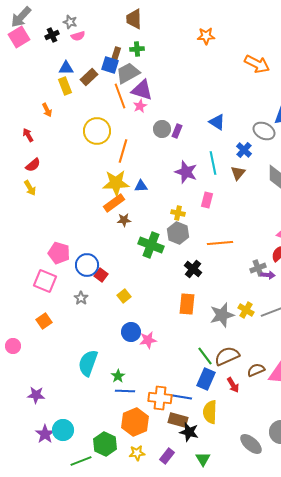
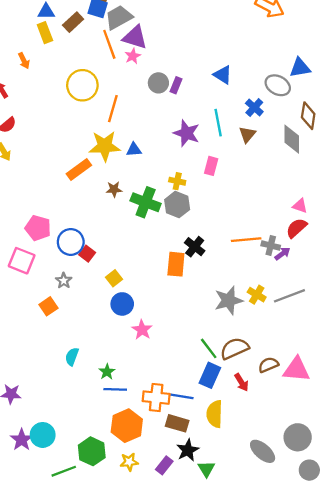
orange rectangle: (114, 203) -> (79, 169), moved
orange line: (220, 243) -> (246, 240), moved
green cross: (151, 245) -> (146, 202), moved
gray cross: (258, 268) -> (271, 245), turned 35
purple arrow: (268, 275) -> (282, 254), turned -40
orange rectangle: (187, 304) -> (176, 264), moved
orange square: (44, 321) -> (48, 306), moved
blue circle: (131, 332) -> (122, 304), moved
pink star: (148, 340) -> (142, 330), turned -30
cyan semicircle: (88, 363) -> (72, 357), size x0.6
black star: (189, 432) -> (188, 450), moved, turned 30

